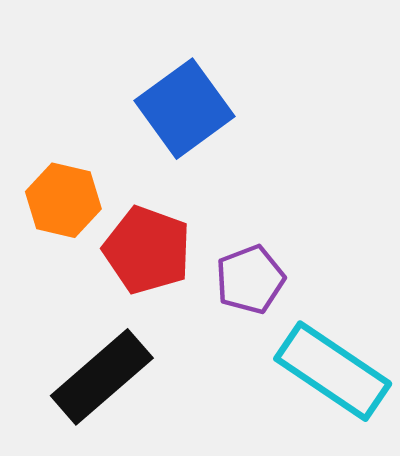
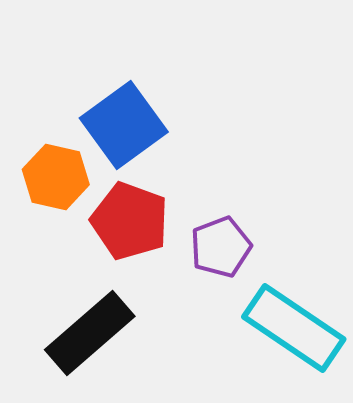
blue square: (184, 109) -> (124, 125), moved

